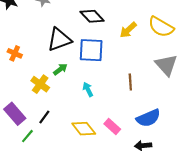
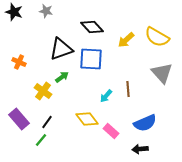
cyan arrow: (88, 89) -> (106, 96), moved, turned -112
yellow diamond: (84, 129) -> (87, 119), moved
green line: (27, 136) -> (41, 140), moved

